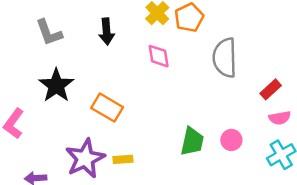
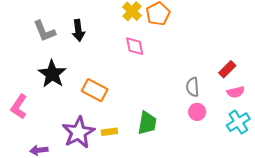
black arrow: (107, 32) -> (78, 30), moved
gray semicircle: (225, 58) -> (193, 87), moved, size x0.6
green trapezoid: (192, 141) -> (147, 123), moved

